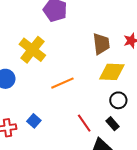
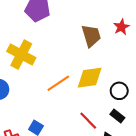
yellow diamond: (112, 72) -> (90, 78), moved

